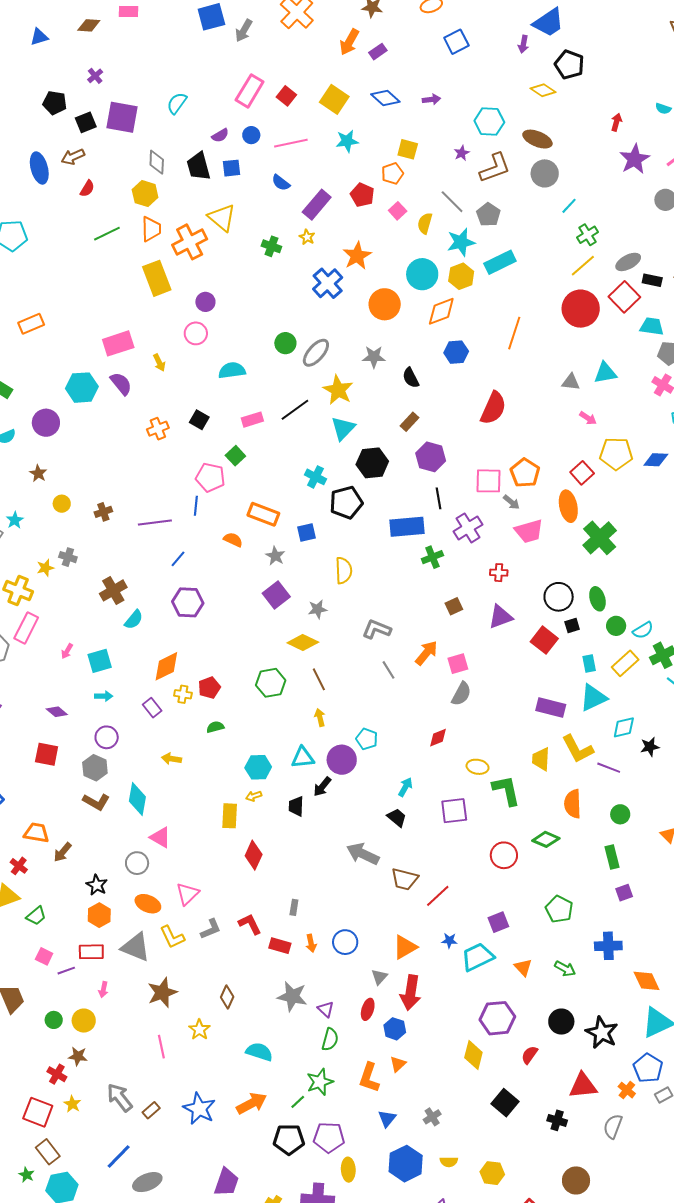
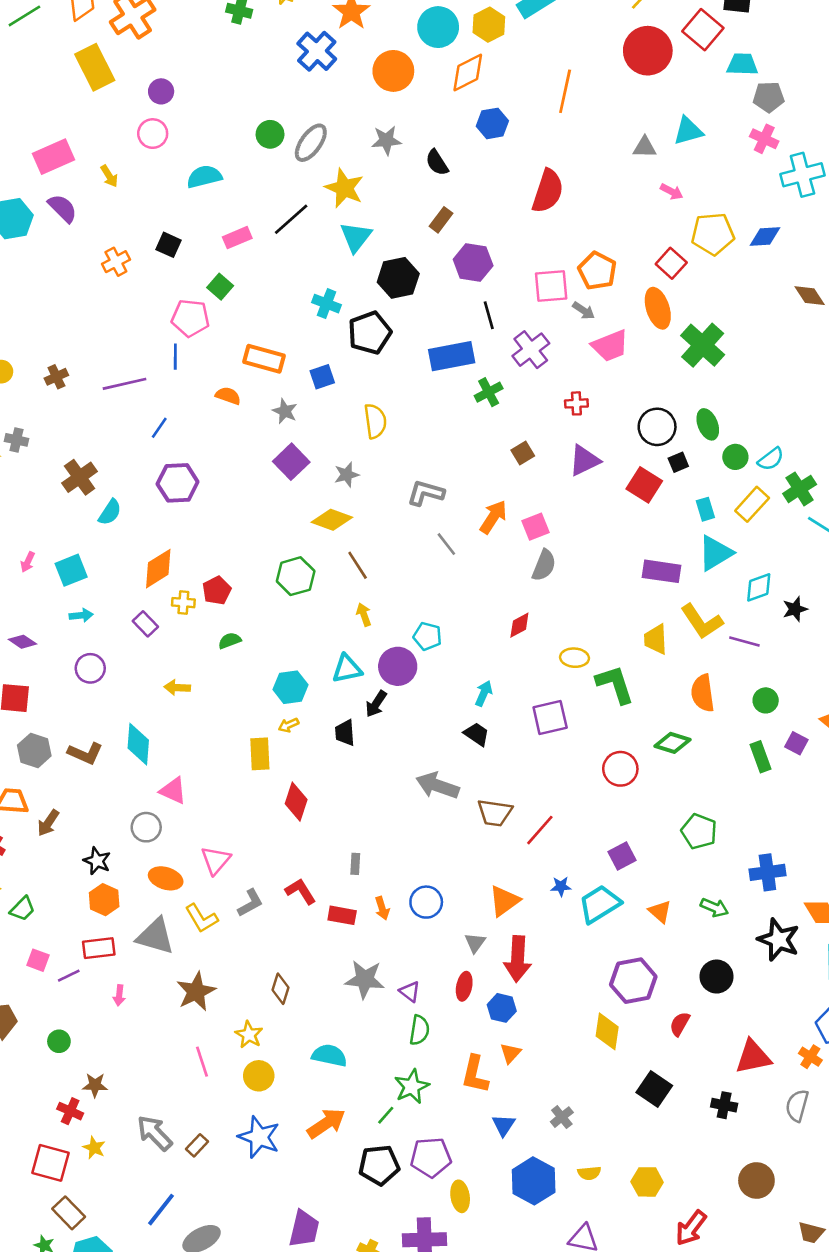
gray hexagon: (95, 768) -> (34, 751), moved
purple square: (624, 893) -> (796, 743), moved, turned -36
yellow circle: (84, 1021) -> (259, 1076), moved
black star: (602, 1033) -> (779, 940), moved

